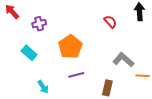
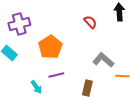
purple cross: (39, 24) -> (19, 24), size x1.5
cyan arrow: (43, 87) -> (36, 87), moved

